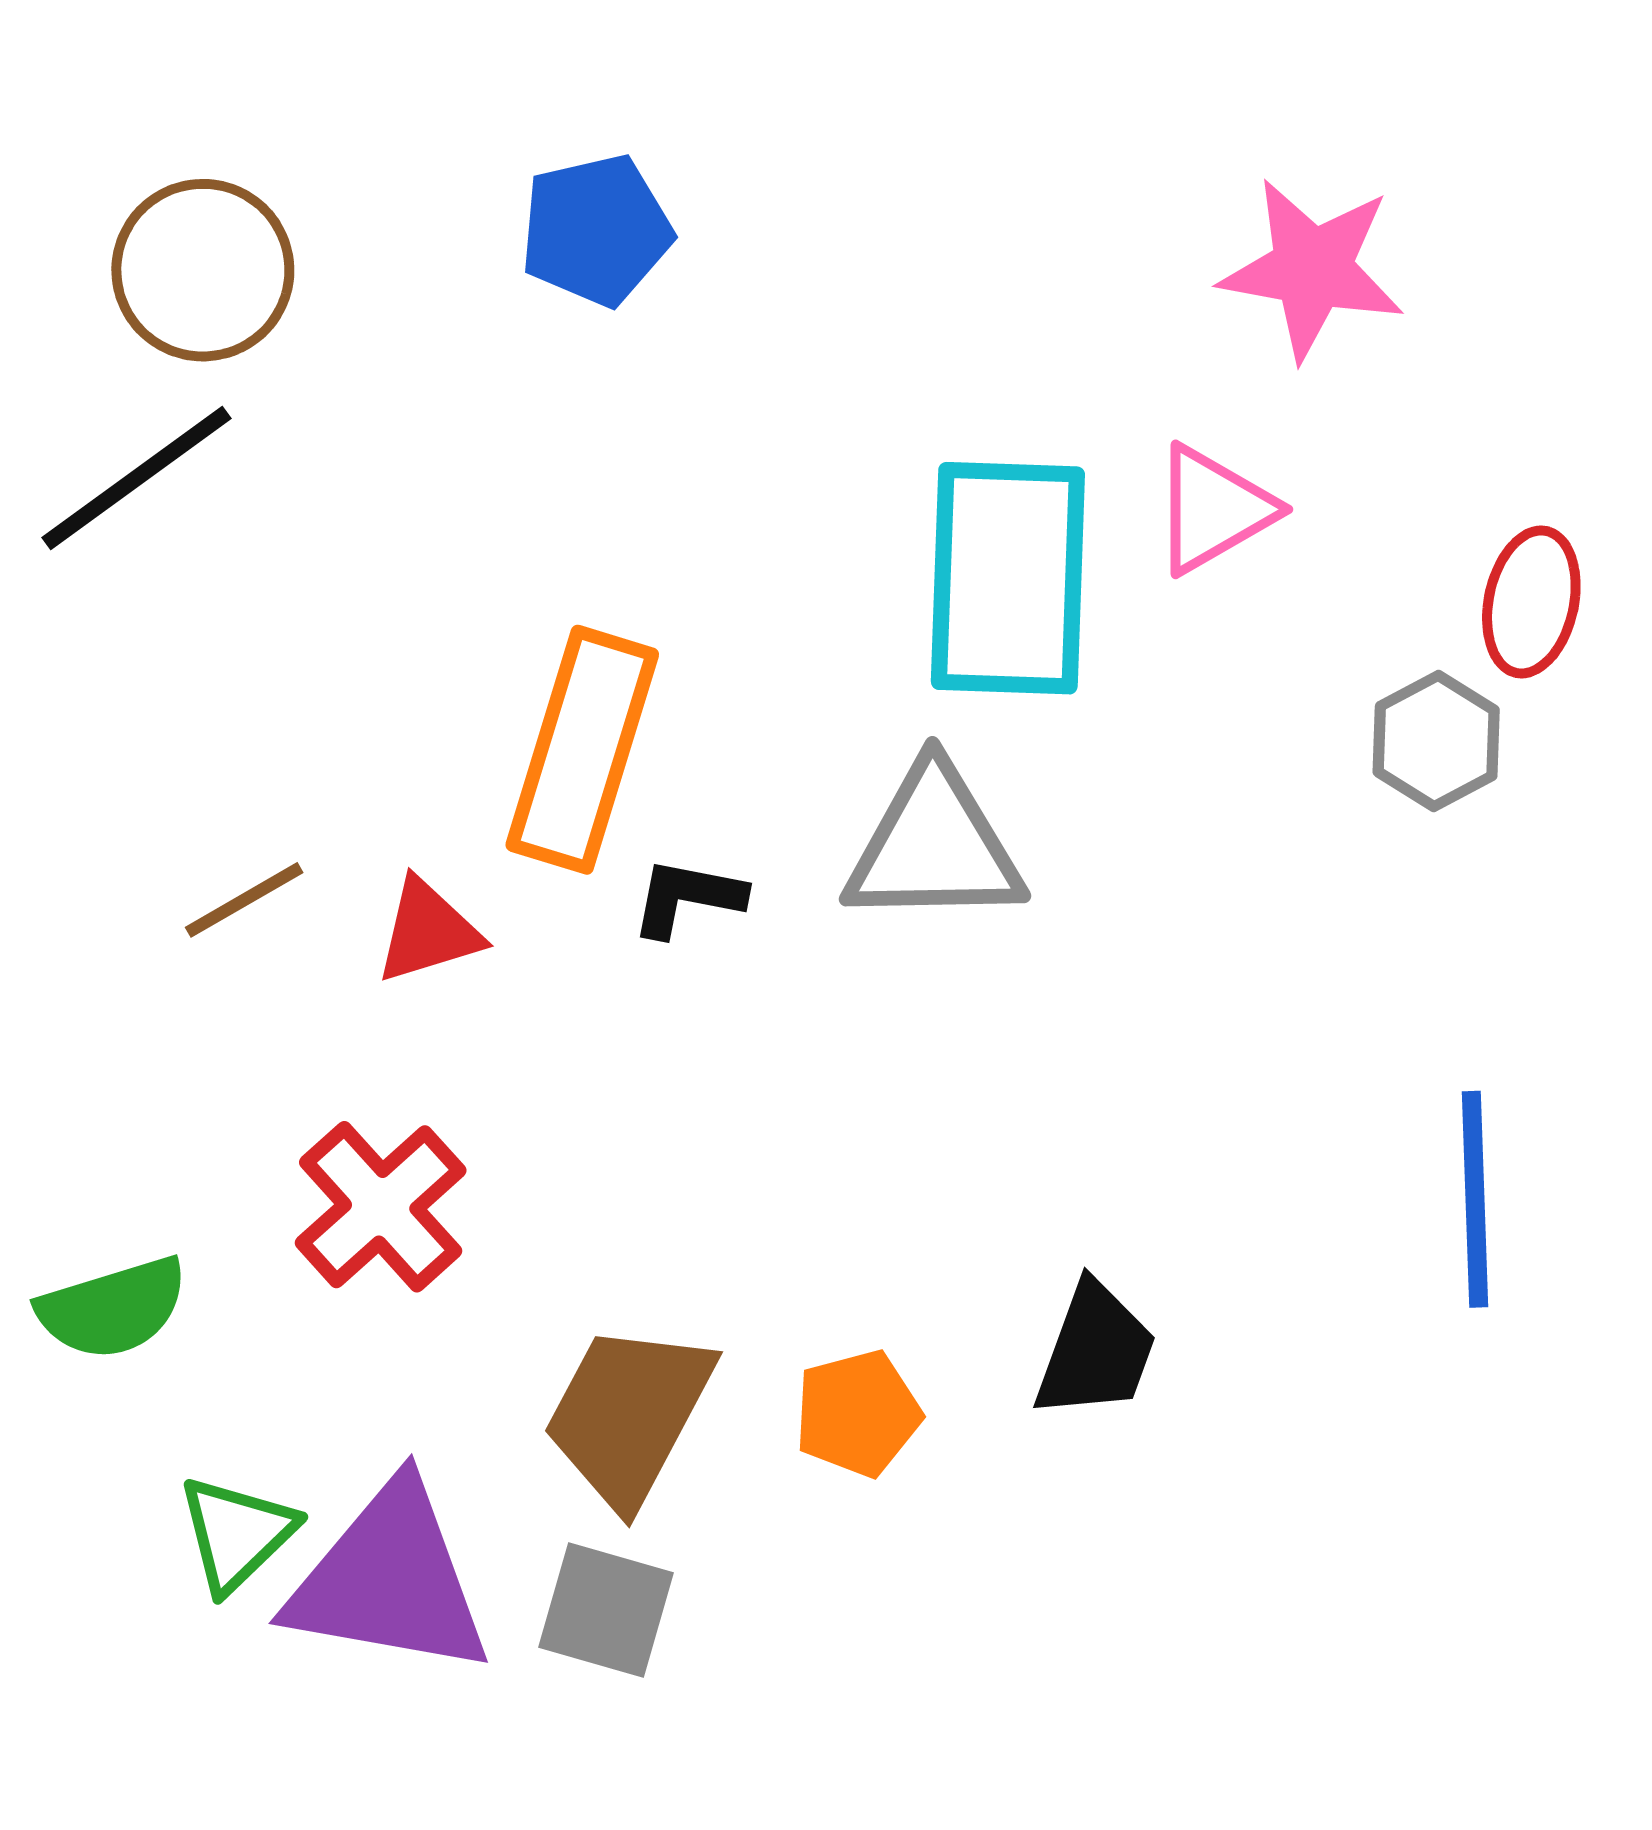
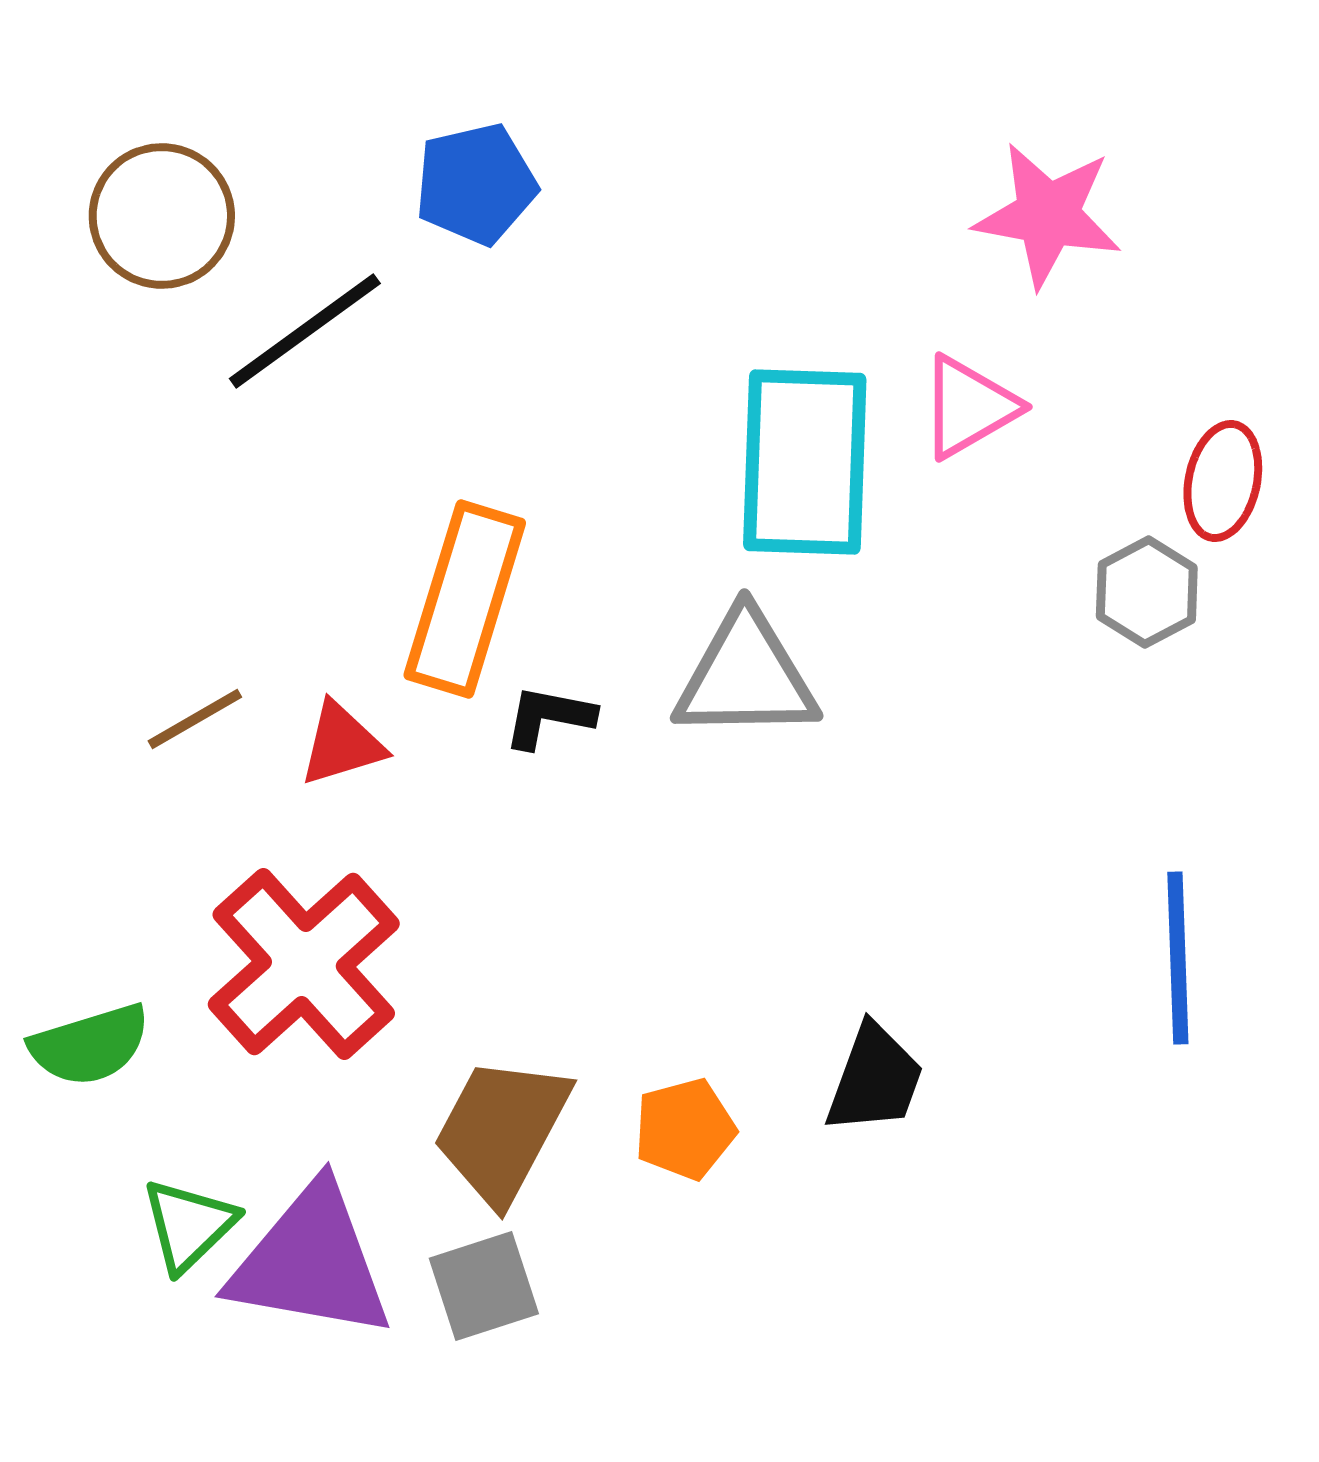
black line: (136, 478) -> (305, 331), moved
red cross: (381, 1207) -> (304, 964), size x1.4
gray square: (606, 1610) -> (484, 1286), turned -34

